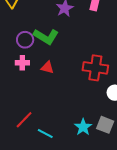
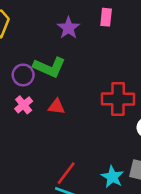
pink cross: (22, 63) -> (24, 105), turned -32
red line: (24, 120) -> (66, 173), moved

